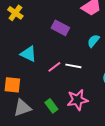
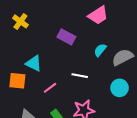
pink line: (54, 67) -> (50, 88), moved
orange square: (12, 85) -> (17, 81), moved

